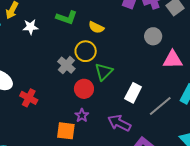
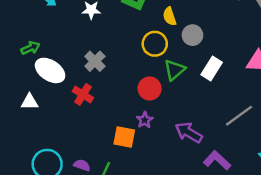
yellow semicircle: (96, 27) -> (170, 16), turned 42
gray circle: (153, 36) -> (192, 35), moved
gray cross: (66, 65) -> (95, 61), moved
white rectangle: (133, 93) -> (212, 68), moved

